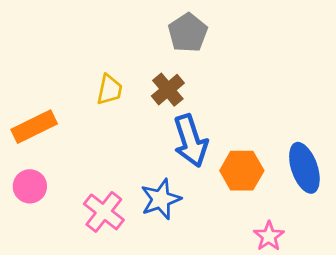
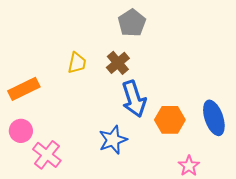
pink cross: (104, 212) -> (47, 155), moved

